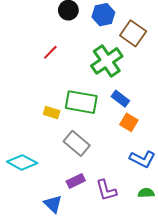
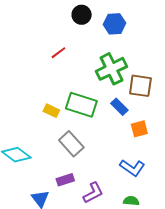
brown square: (133, 33) -> (140, 86), moved, turned -35
orange square: (129, 122) -> (139, 129), moved, turned 36
purple L-shape: (106, 190) -> (93, 193), turned -110

